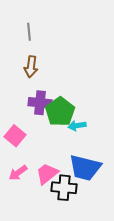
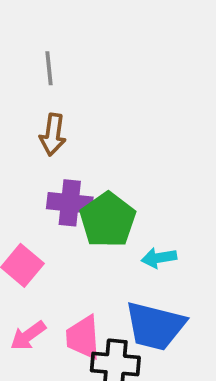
cyan arrow: (77, 126) -> (159, 258), moved
pink trapezoid: (47, 174) -> (83, 337), turned -55

